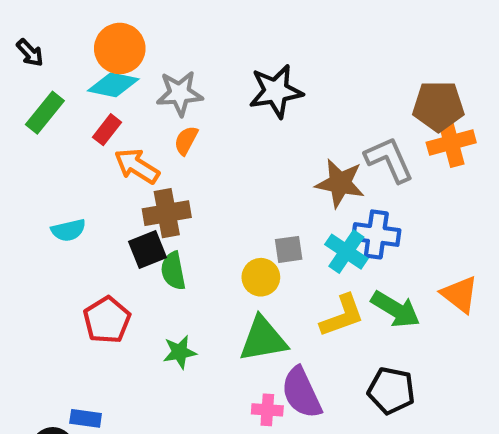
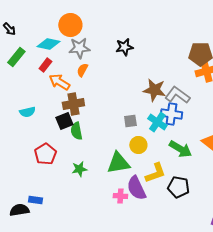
orange circle: (120, 48) -> (70, 25), moved
black star: (276, 91) -> (124, 47), size x0.7
gray L-shape: (389, 160) -> (177, 95), moved, turned -30
yellow circle: (261, 277) -> (138, 145), moved
yellow L-shape: (342, 316) -> (155, 173), moved

